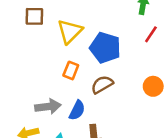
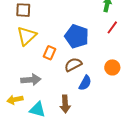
yellow triangle: (70, 31) -> (27, 36), moved
blue semicircle: (77, 110) -> (85, 83), moved

